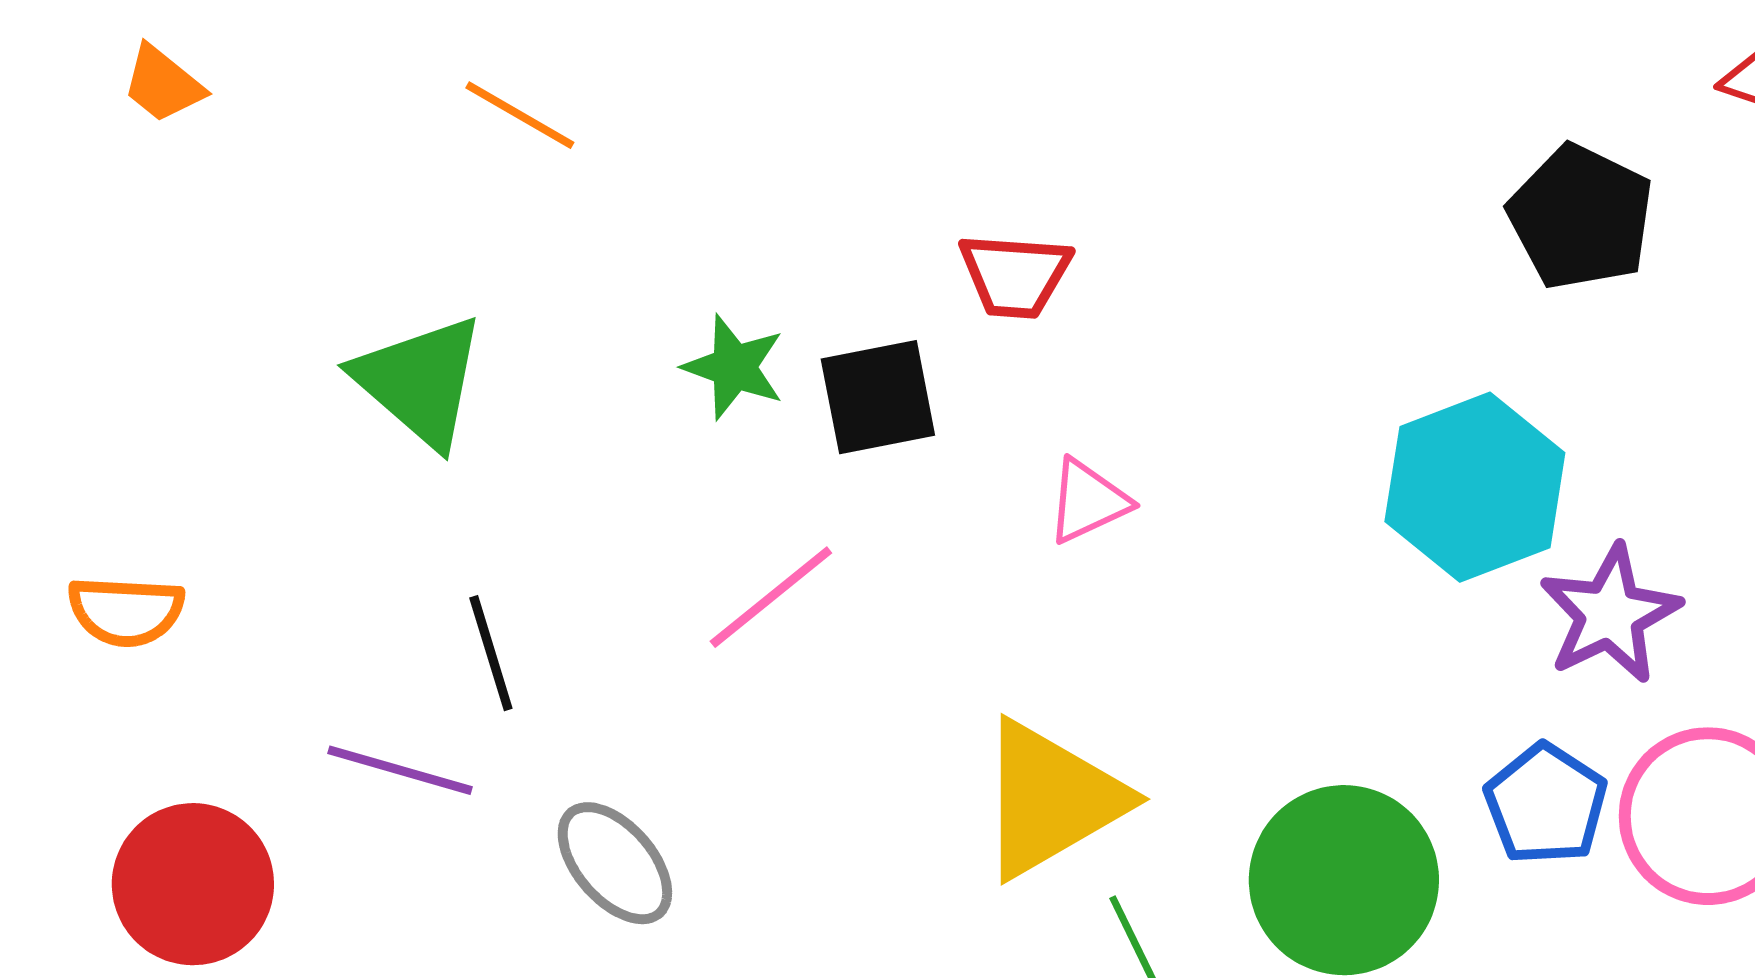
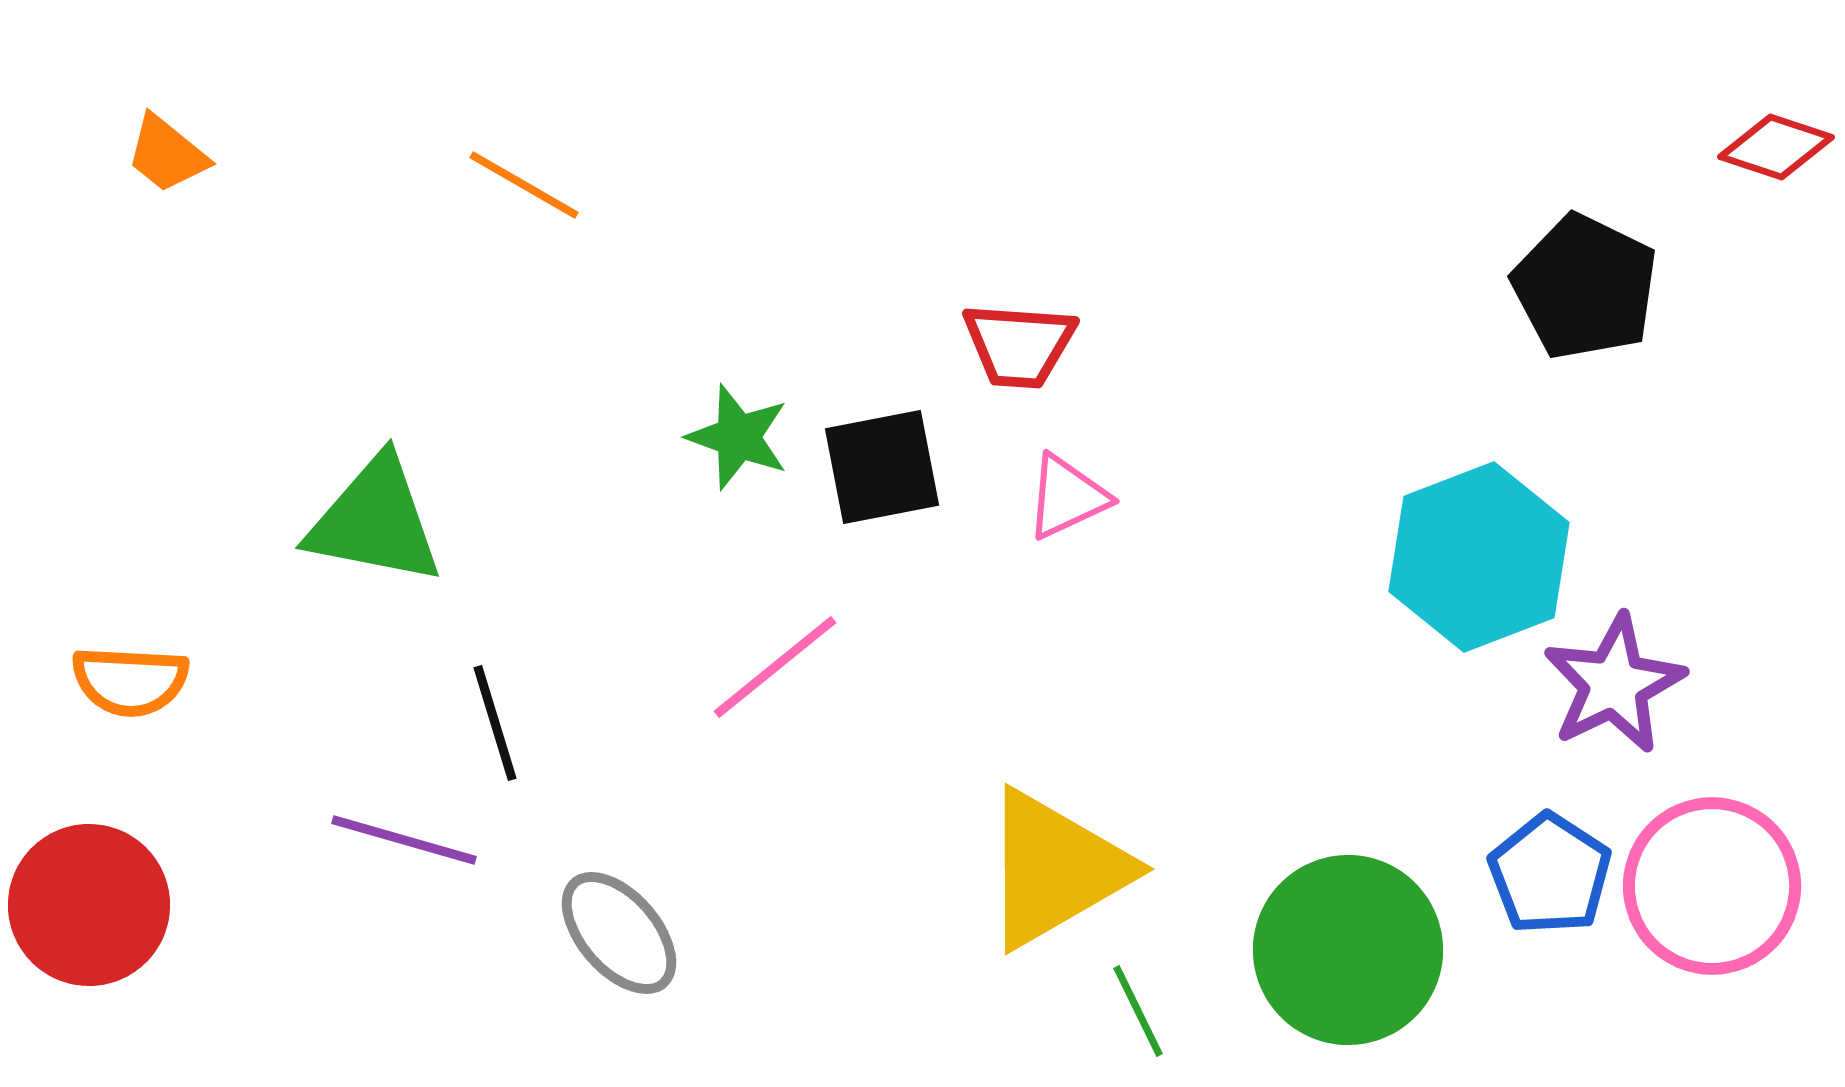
green triangle: (420, 381) -> (375, 521), moved, turned -30
pink triangle: (1088, 501) -> (1067, 497), moved
red circle: (193, 884) -> (89, 905), moved

